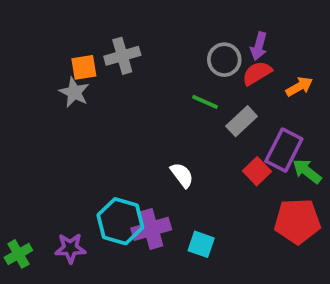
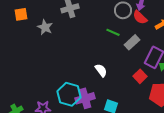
orange square: (84, 67) -> (21, 14), moved
red semicircle: (257, 73) -> (140, 17), turned -105
red square: (257, 171) -> (140, 76), moved

